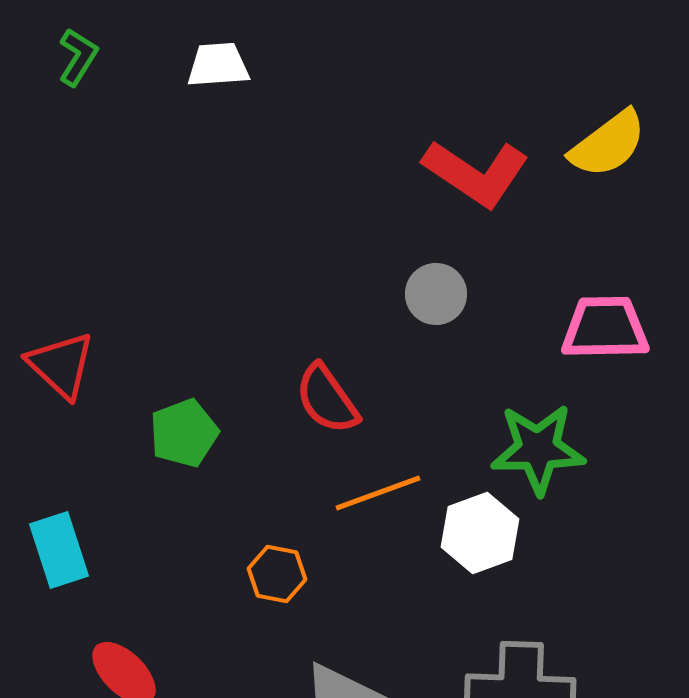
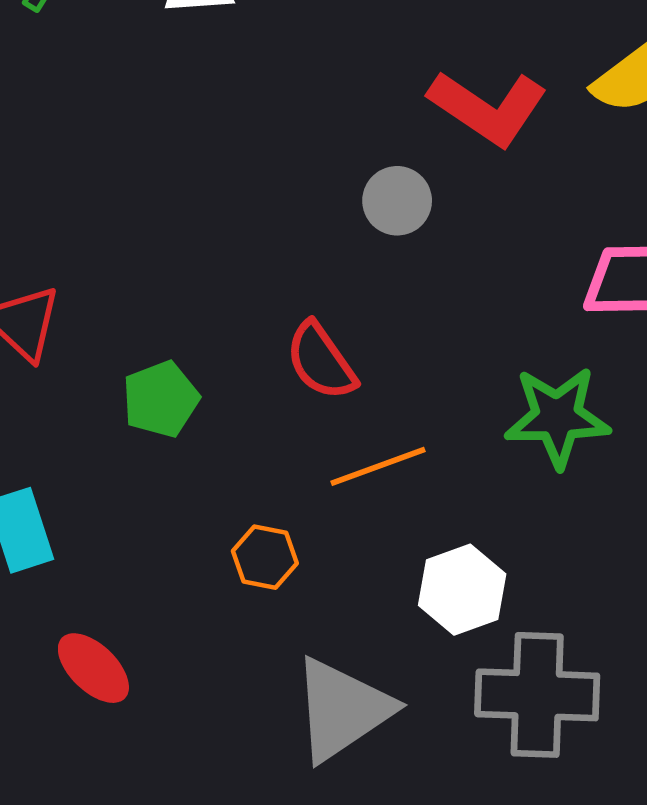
gray circle: (436, 294) -> (397, 201), moved
white hexagon: (480, 533) -> (462, 590), moved

